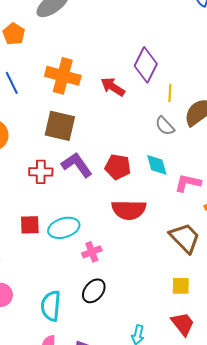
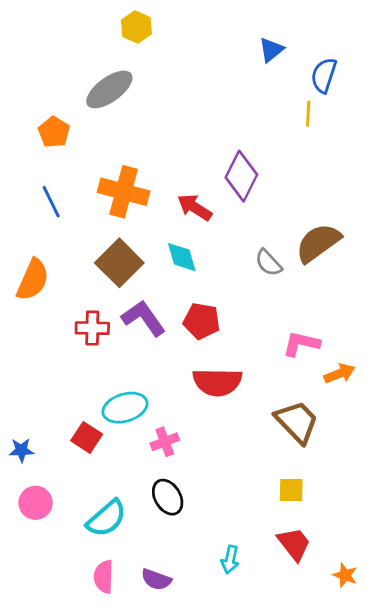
yellow line: (170, 93) -> (308, 114), moved
brown square: (60, 126) -> (119, 263), turned 32
cyan diamond: (157, 165) -> (182, 257), moved
red square: (30, 225) -> (87, 437), moved, turned 35
black ellipse: (94, 291) -> (168, 497), turned -70
cyan semicircle: (51, 306) -> (107, 518), turned -136

